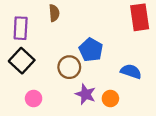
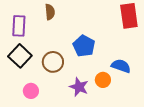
brown circle: (69, 67) -> (53, 62), moved
orange circle: (110, 99) -> (103, 80), moved

